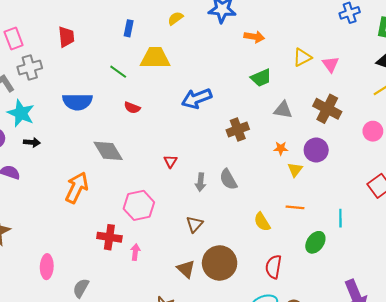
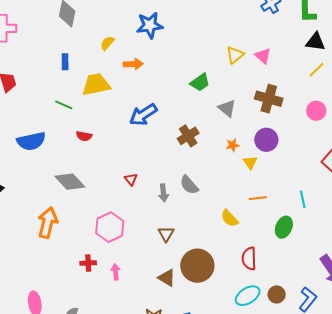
orange arrow: (254, 37) -> (133, 64), moved
gray triangle: (283, 110) -> (227, 108), turned 42
red cross: (109, 237) -> (88, 263), size x0.7

